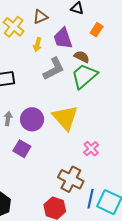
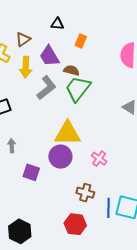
yellow arrow: (37, 45) -> (26, 67), size x1.5
yellow triangle: (65, 118) -> (68, 133), turned -36
purple circle: (32, 119) -> (60, 157), moved
brown cross: (71, 179) -> (85, 193), size x0.7

